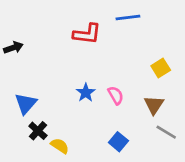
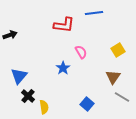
pink semicircle: (116, 95) -> (81, 52), moved
yellow semicircle: (60, 146) -> (44, 107), turned 48

